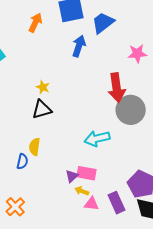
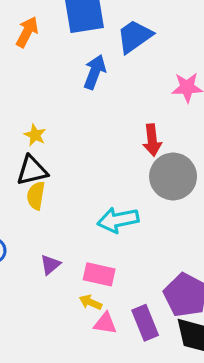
red arrow: (117, 88) -> (152, 140), size x0.7
yellow semicircle: (35, 147) -> (36, 196), moved
purple triangle: (72, 176) -> (50, 265), moved

